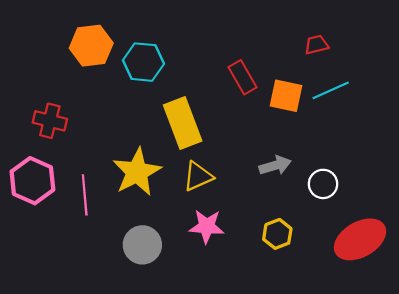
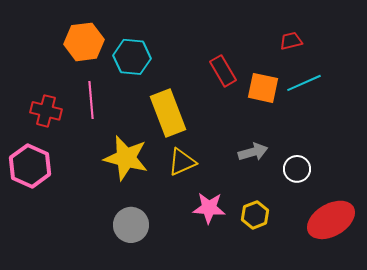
yellow star: (137, 172) -> (126, 158), turned -30
pink line: (85, 195) -> (91, 100), moved
pink star: (207, 226) -> (209, 208), moved

